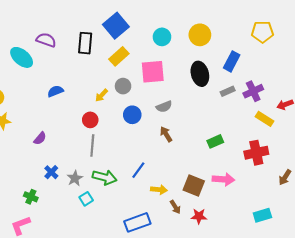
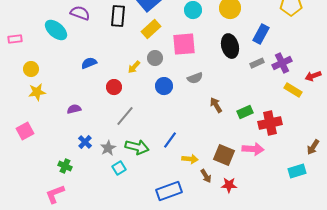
red circle: (90, 120) -> (114, 87), moved
brown arrow: (166, 134) -> (216, 105), moved
purple semicircle: (40, 138) -> (74, 109), turned -144
gray line: (92, 146) -> (125, 116), turned 35
red cross: (256, 153) -> (270, 123), moved
cyan rectangle: (262, 215) -> (297, 171), moved

